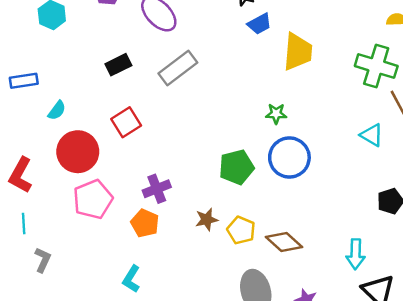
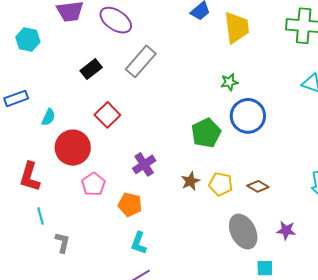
pink pentagon: (93, 199) -> (93, 184), size x0.7
orange pentagon: (145, 223) -> (130, 205), moved
brown diamond: (284, 242) -> (258, 186), size x0.7

